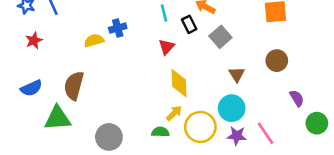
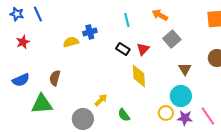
black rectangle: (189, 24) -> (123, 49), moved, turned -32
red triangle: (167, 47) -> (143, 49), moved
brown semicircle: (74, 86) -> (55, 78), size x0.7
yellow arrow: (174, 113) -> (101, 100), moved
yellow circle: (200, 127) -> (166, 113), moved, size x0.6
green semicircle: (160, 132) -> (124, 115), turned -128

